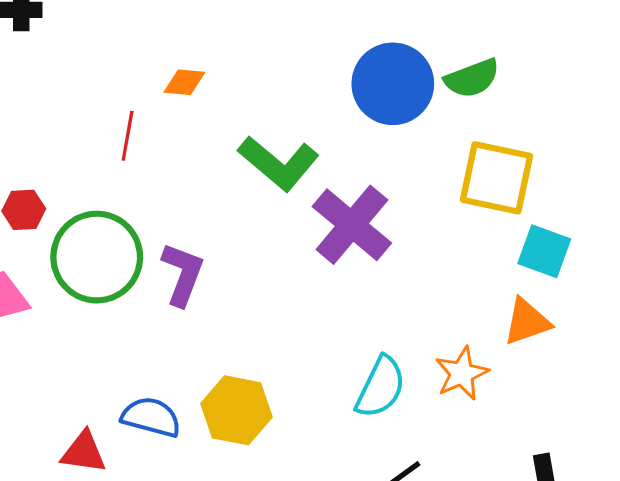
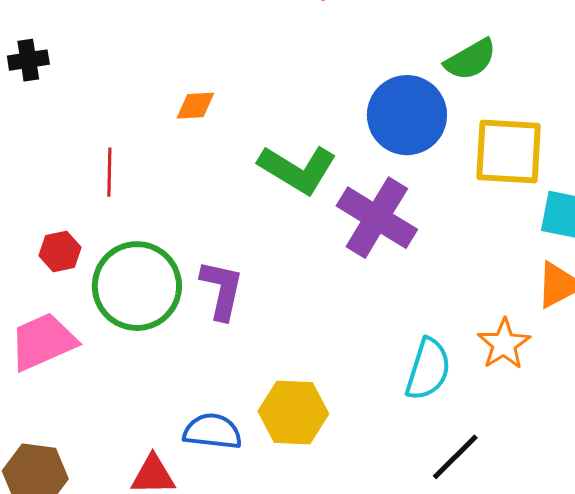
blue circle: (393, 84) -> (407, 115), moved
red line: (128, 136) -> (109, 172), moved

